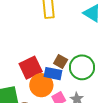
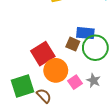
blue rectangle: (53, 74) -> (85, 33), moved

